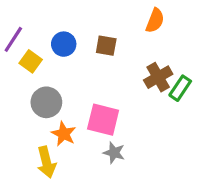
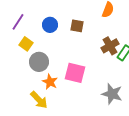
yellow square: (31, 61) -> (26, 44), moved
gray star: (114, 153) -> (112, 94), moved, size x1.5
yellow arrow: (46, 162) -> (39, 100), turned -30

